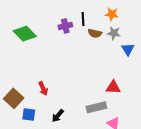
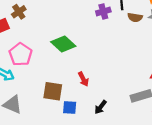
green diamond: (25, 34) -> (63, 44), moved
brown square: (14, 98) -> (53, 91), turned -30

